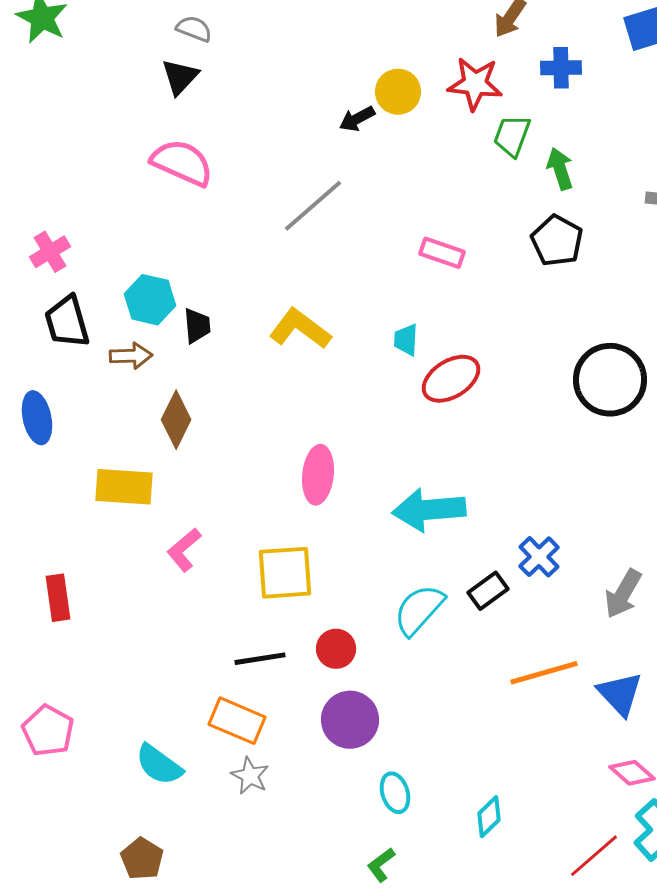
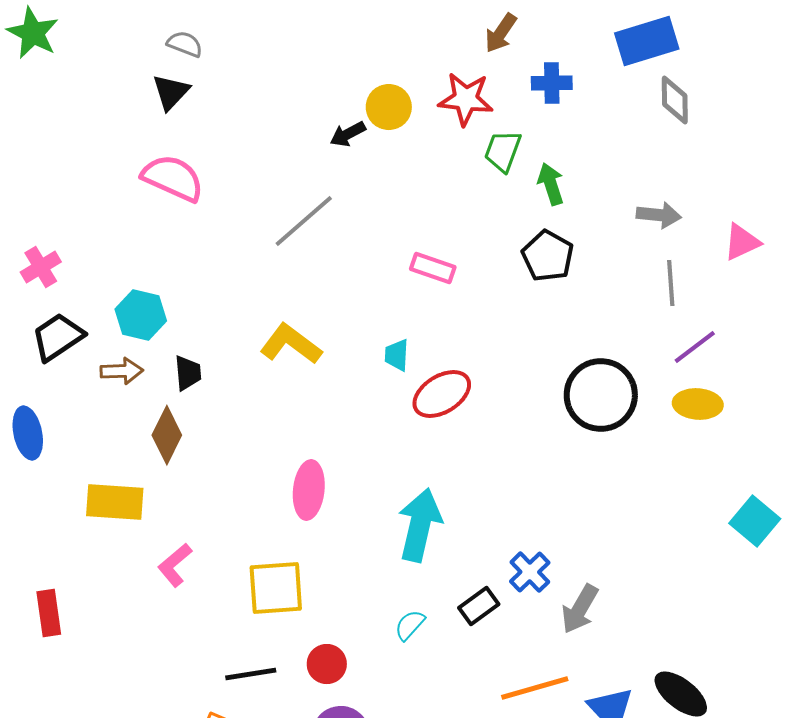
black trapezoid: (67, 322) -> (58, 337), turned 72
black trapezoid: (197, 326) -> (188, 373), moved
cyan arrow: (429, 510) -> (420, 525), turned 108
gray arrow: (623, 594) -> (580, 609), moved
cyan semicircle: (419, 610) -> (410, 625), size x0.6

